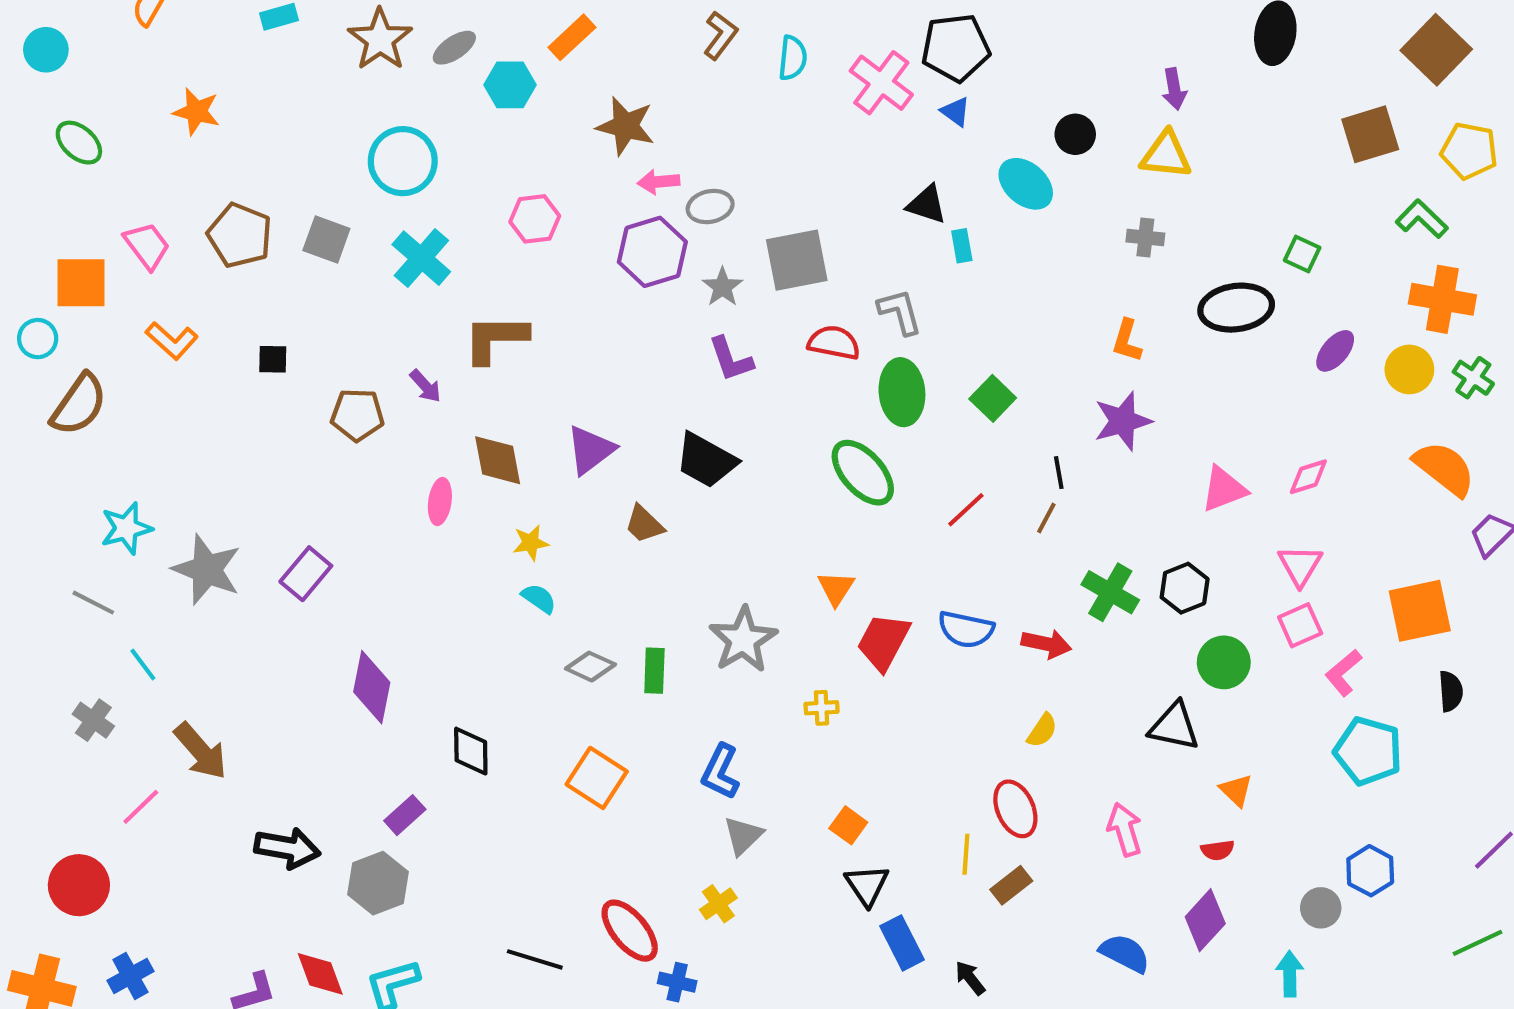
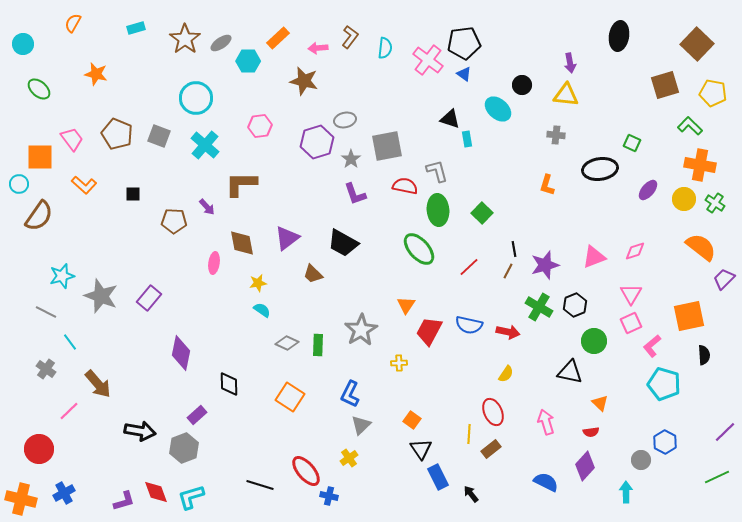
pink arrow: (659, 182) -> (318, 48), moved
purple star: (1123, 421) -> (545, 265), moved

